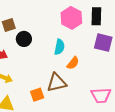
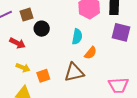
orange square: (37, 95) -> (43, 76), moved

